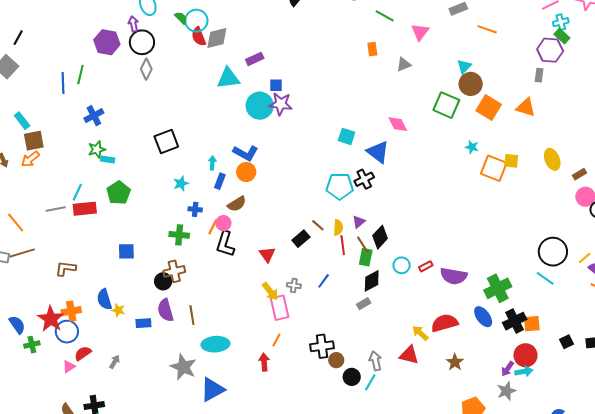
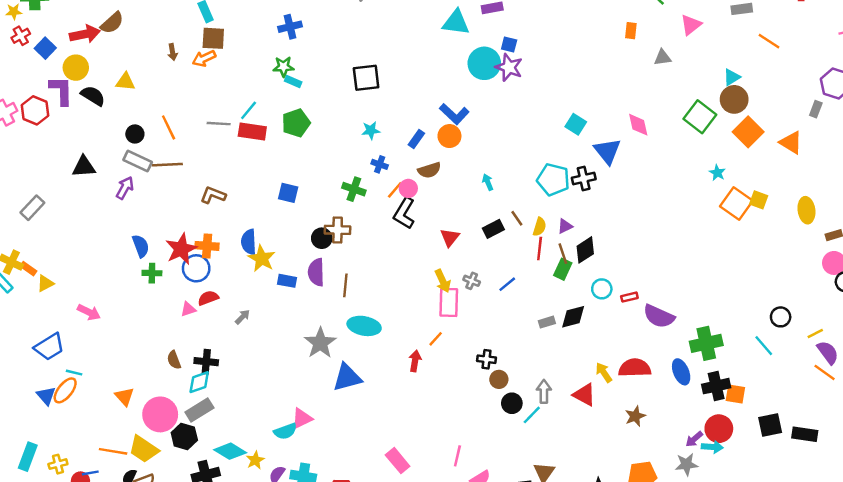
cyan arrow: (212, 163) -> (488, 182), moved, turned -40
black circle: (553, 252) -> (781, 317), size x0.6
black diamond: (372, 281) -> (573, 317), moved
yellow star: (118, 310) -> (262, 259), size x1.6
black square: (567, 342) -> (770, 425), size x1.5
black cross: (322, 346) -> (486, 359), size x0.7

